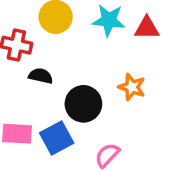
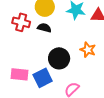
black semicircle: (41, 76) -> (44, 28), moved

